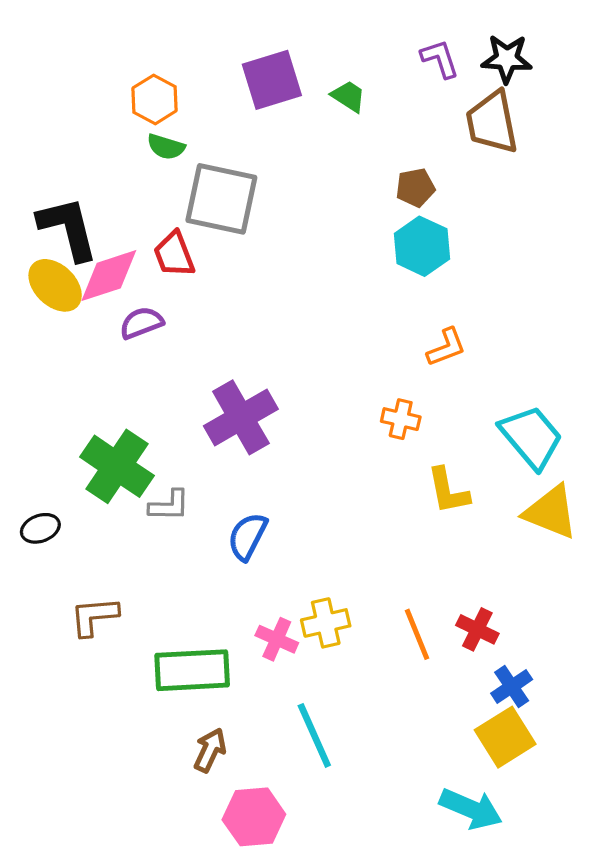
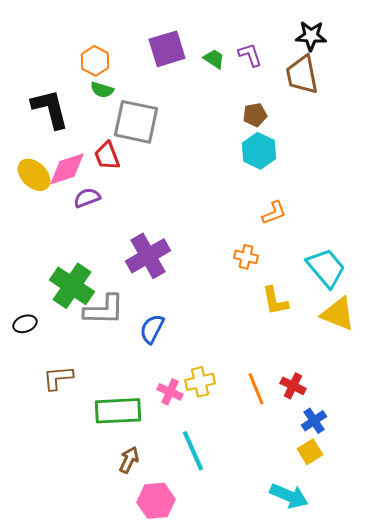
purple L-shape: (440, 59) -> (250, 55), moved
black L-shape: (68, 228) -> (50, 109), moved
gray L-shape: (169, 505) -> (104, 310), size x1.6
yellow square: (505, 737) -> (310, 452), size x0.7

